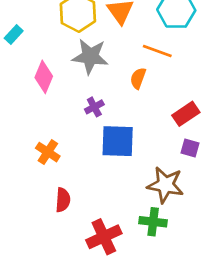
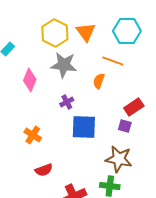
purple square: (190, 148) -> (125, 126), moved
red semicircle: (63, 200) -> (44, 170), turned 66

